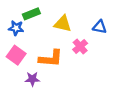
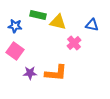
green rectangle: (31, 14) -> (38, 15), moved, turned 35
orange L-shape: (51, 58) -> (56, 73), moved

